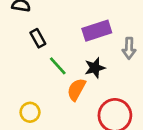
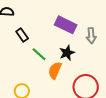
purple rectangle: (97, 31) -> (66, 25), turned 50

